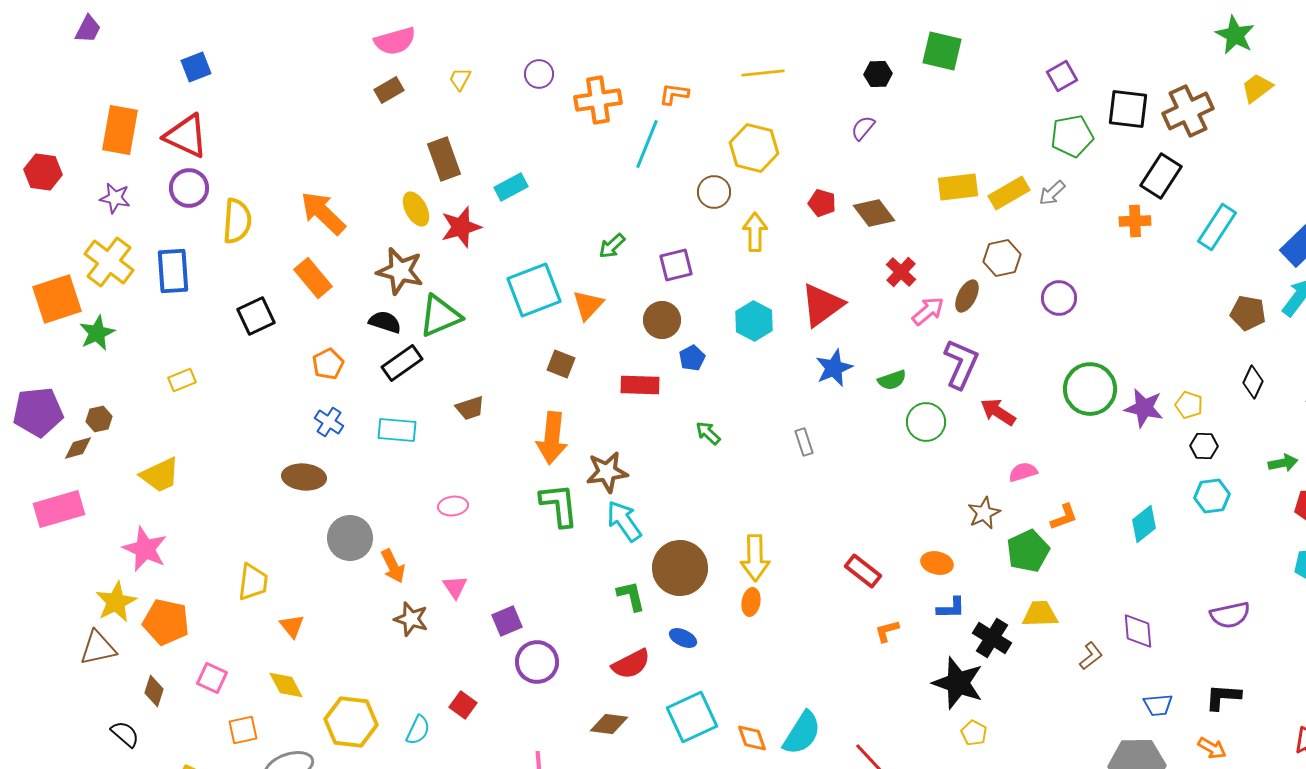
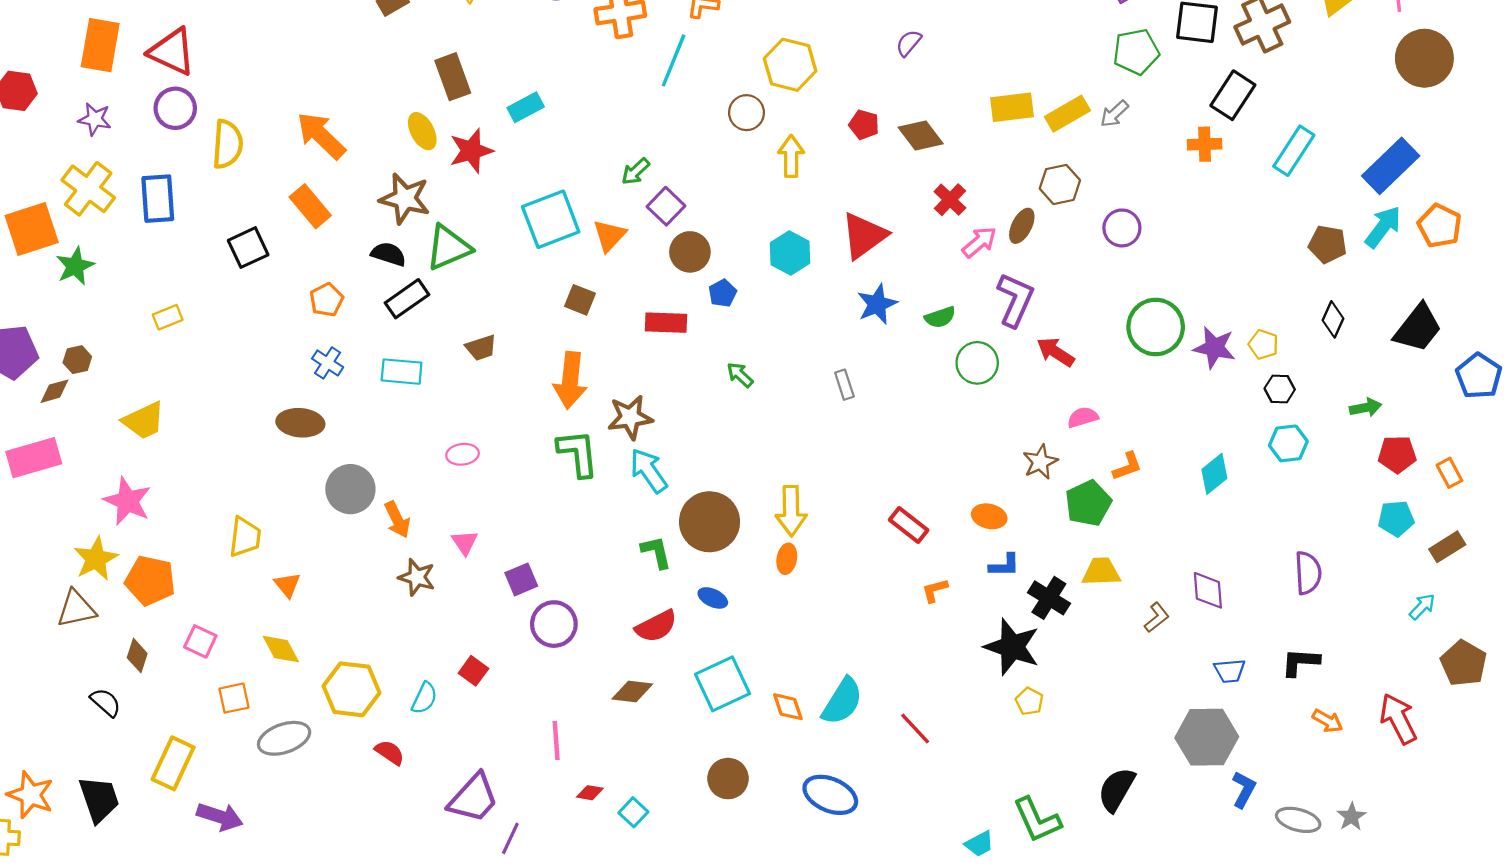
purple square: (676, 265) -> (666, 206), moved, turned -32
purple semicircle: (1230, 615) -> (1308, 573), turned -81
orange arrow: (1212, 748) -> (1328, 721), moved

